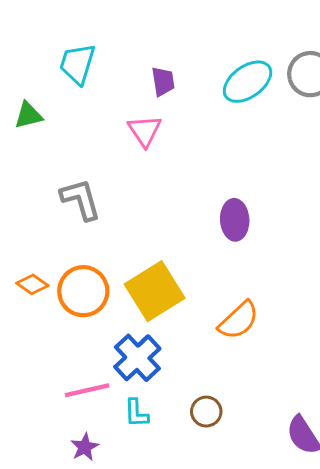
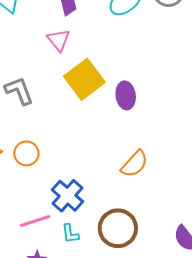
orange circle: (83, 291) -> (26, 153), size x0.7
yellow square: (155, 291) -> (84, 79), moved
brown circle: (206, 412) -> (118, 228), size x1.8

